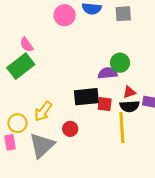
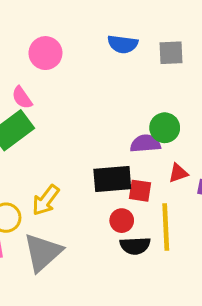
pink circle: (65, 15) -> (45, 53), moved
black semicircle: (130, 106) -> (135, 246), moved
red circle: (70, 129) -> (122, 221), moved

